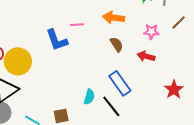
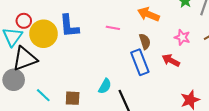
pink line: (77, 25) -> (113, 28), moved
blue L-shape: (57, 40) -> (69, 26), moved
blue rectangle: (120, 83) -> (140, 62), moved

